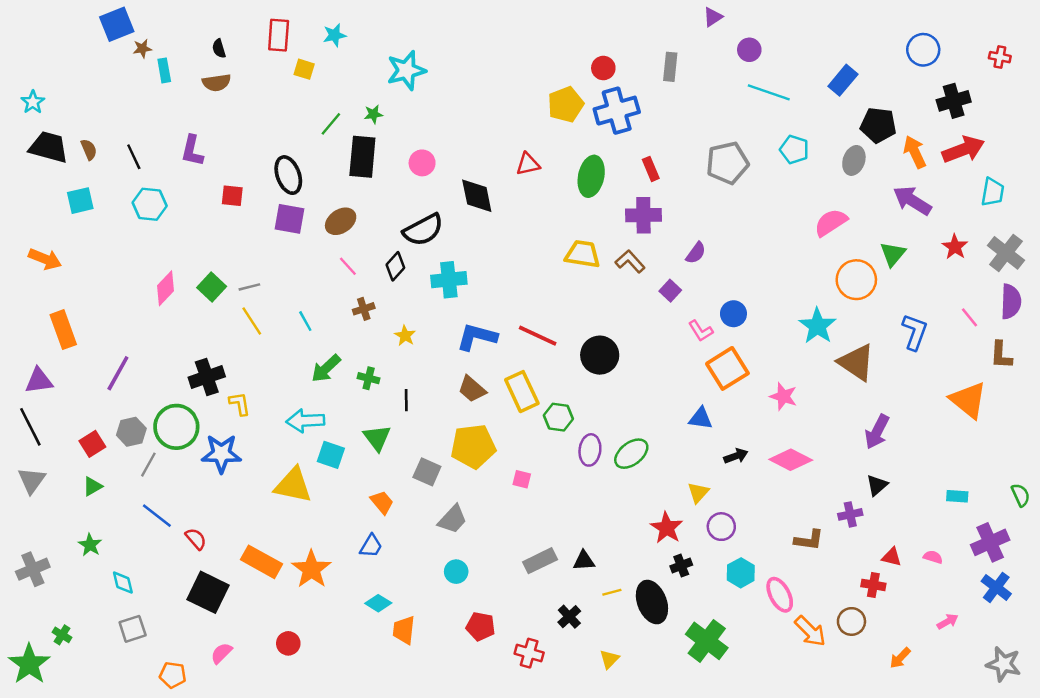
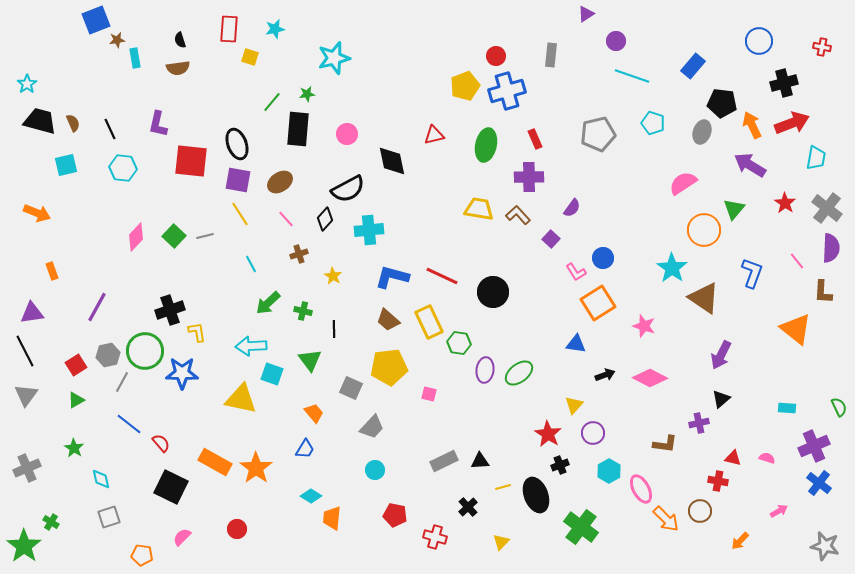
red square: (232, 196) -> (191, 161), size x1.8
yellow line: (252, 321) -> (240, 214), moved
orange rectangle: (63, 330) -> (52, 271), size x0.6

